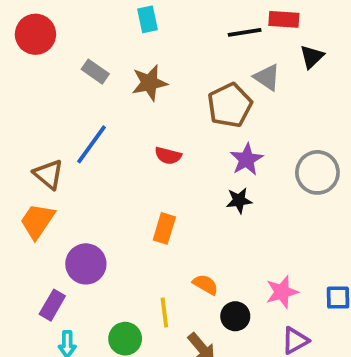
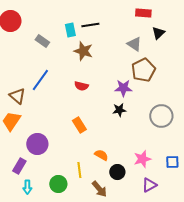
cyan rectangle: (148, 19) -> (70, 30), moved
black line: (245, 32) -> (90, 25), moved
brown star: (149, 83) -> (83, 51), moved, turned 30
brown pentagon: (230, 105) -> (143, 70), moved
purple star: (247, 159) -> (123, 88), turned 30
gray circle: (317, 172) -> (161, 116), moved
orange rectangle: (164, 228) -> (79, 125), turned -49

